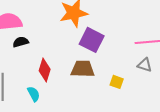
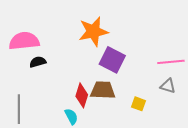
red diamond: (45, 70) -> (82, 95), moved
cyan semicircle: (34, 94) -> (71, 116), moved

